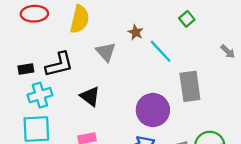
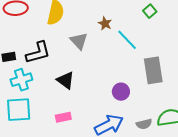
purple circle: (153, 110) -> (121, 92), size x0.6

